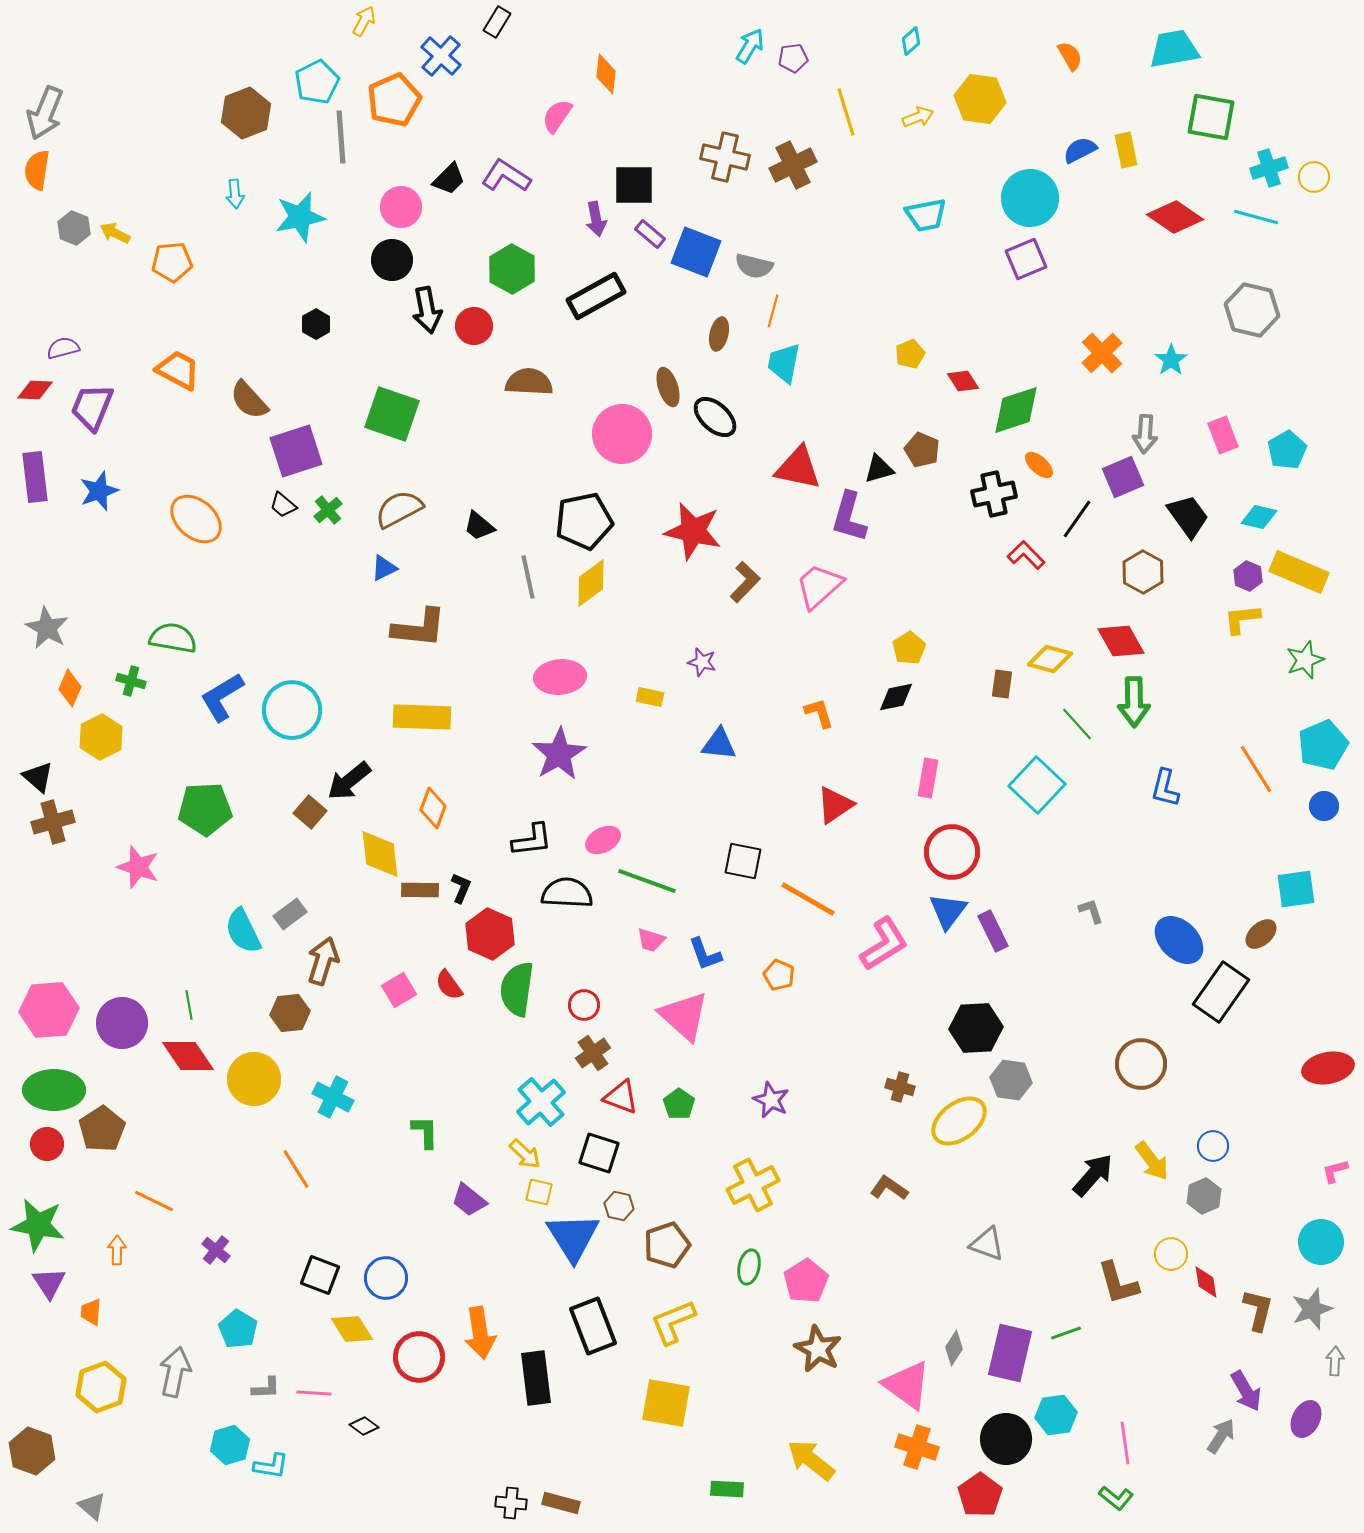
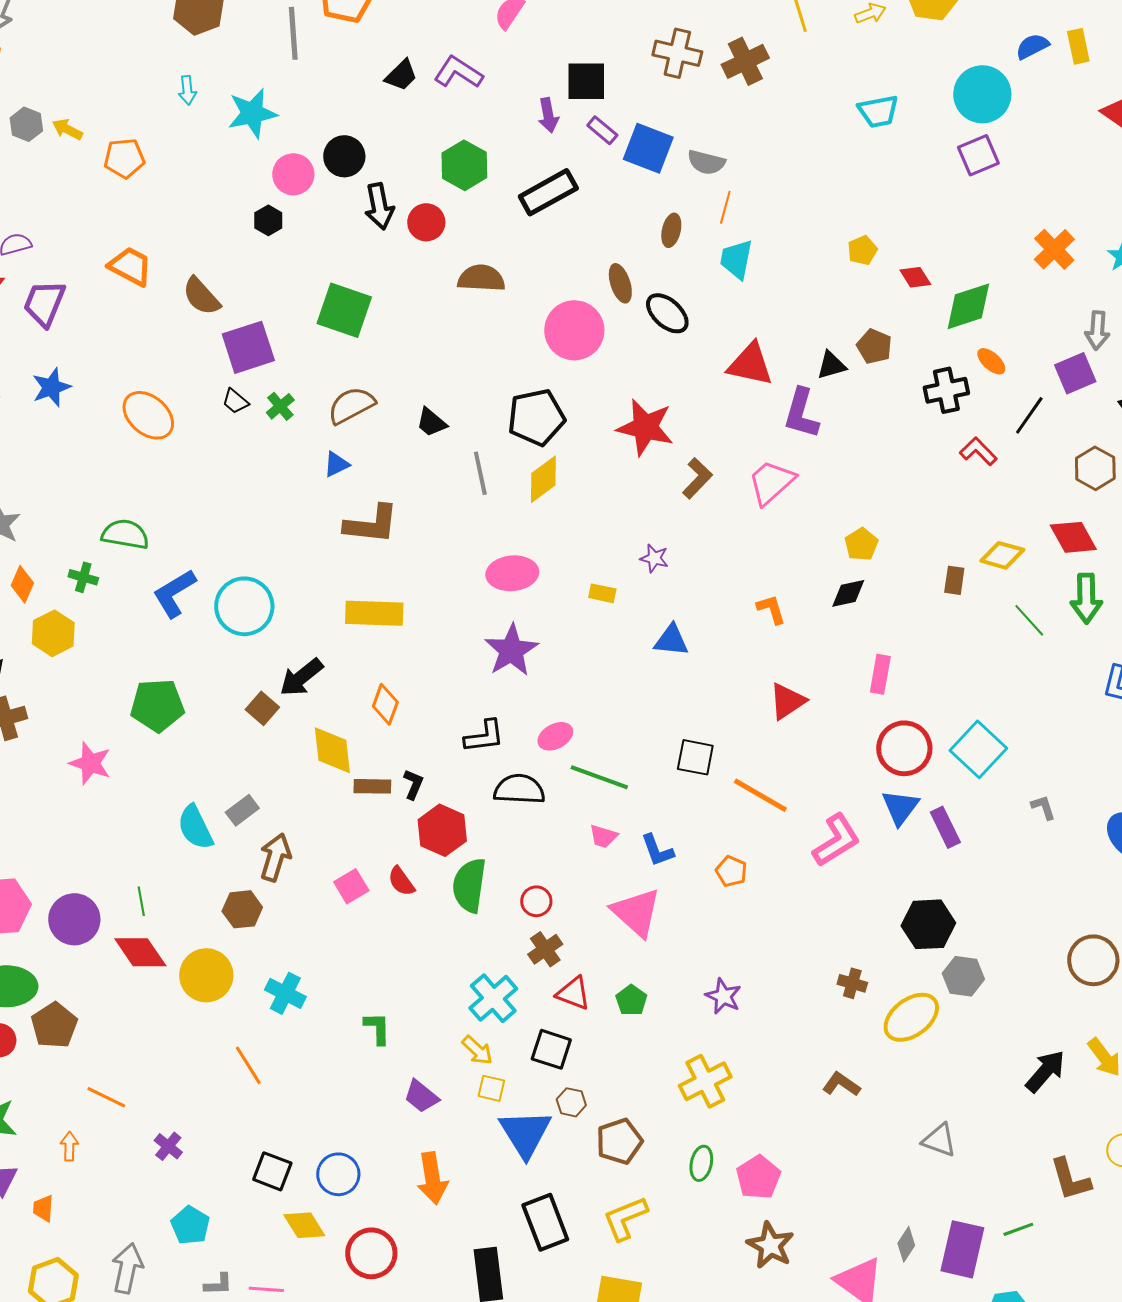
pink circle: (401, 207) -> (293, 174), moved
cyan square: (1037, 785) -> (978, 749), moved
orange arrow: (480, 1333) -> (432, 1178), moved

